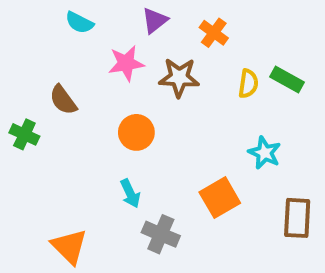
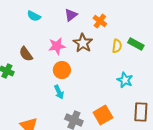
pink star: (126, 63) -> (57, 46), moved
brown star: (179, 77) -> (83, 43), turned 30
cyan arrow: (130, 193) -> (59, 92), moved
orange square: (220, 198) -> (103, 115), moved

